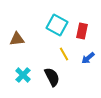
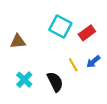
red rectangle: (82, 31) -> (87, 33), turned 42
yellow line: (64, 54) -> (73, 65), moved

